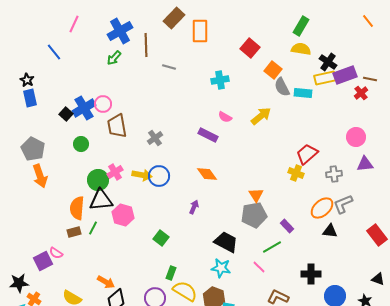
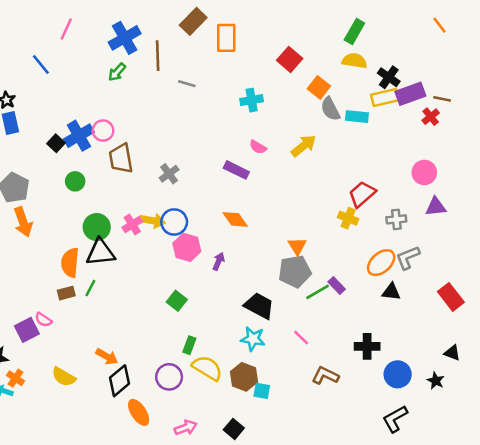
pink cross: (115, 172) -> (132, 225), moved
pink hexagon: (123, 215) -> (187, 247), moved
green line: (272, 247) -> (318, 292), moved

